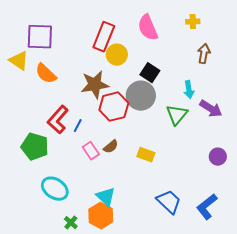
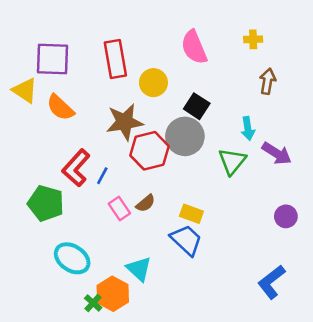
red rectangle: (104, 37) -> (115, 59), moved, turned -32
blue trapezoid: (169, 202) -> (186, 240), moved
orange hexagon: (101, 216) -> (113, 294), moved

